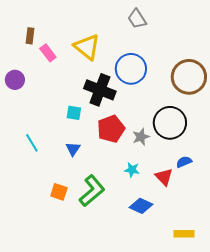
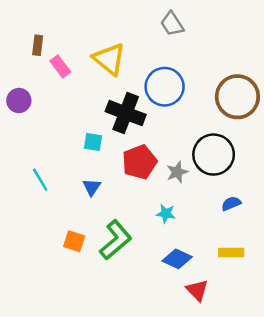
red triangle: (164, 177) -> (197, 290), moved
yellow rectangle: (184, 234) -> (231, 253), moved

